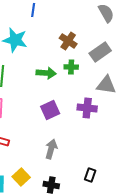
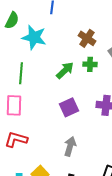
green arrow: (46, 73) -> (65, 70), turned -48

